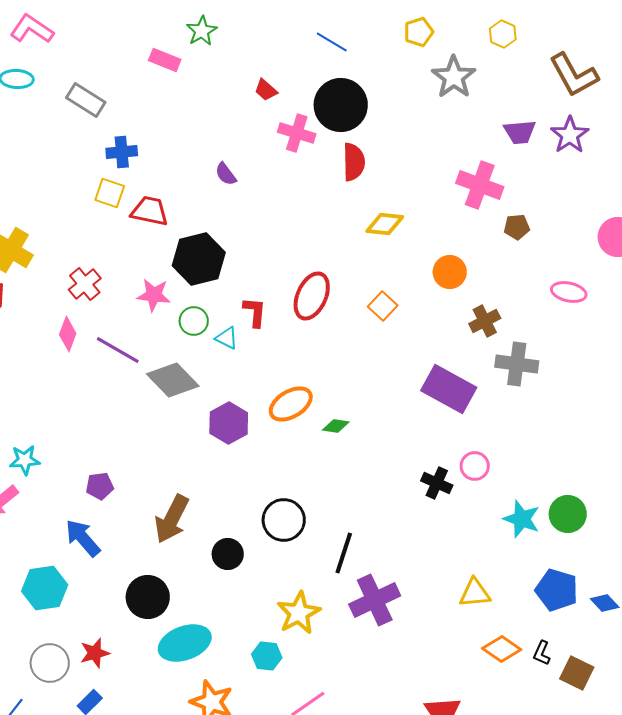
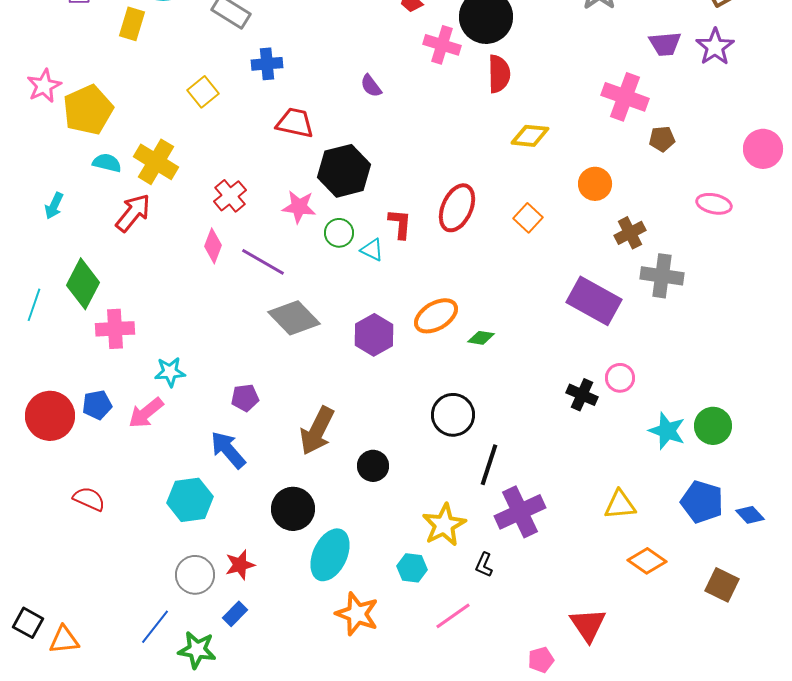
yellow square: (110, 193) -> (203, 92), moved, turned 32
gray diamond: (173, 380) -> (294, 318), moved
black circle: (284, 520) -> (453, 415), moved
cyan ellipse: (185, 643) -> (330, 555), turned -45
black L-shape: (542, 653) -> (484, 565), moved

